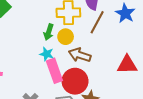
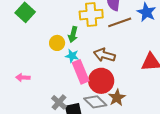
brown line: (97, 22) -> (120, 22), turned 45
yellow circle: (66, 37) -> (57, 43), moved

